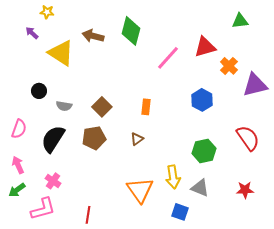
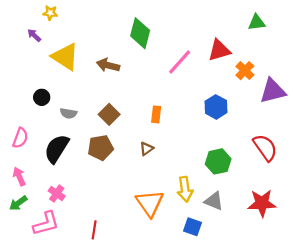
brown arrow: (93, 36) -> (108, 65), moved
red star: (245, 190) -> (262, 203), size x1.5

